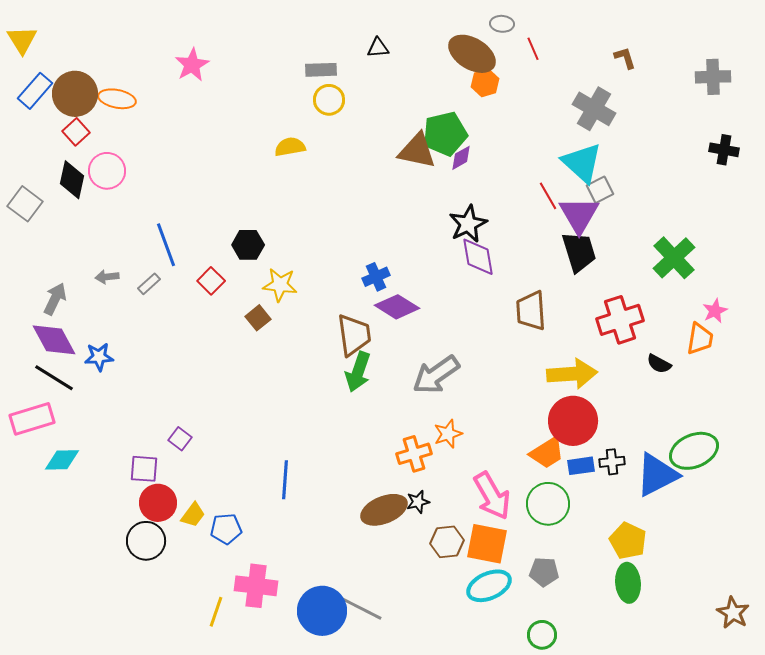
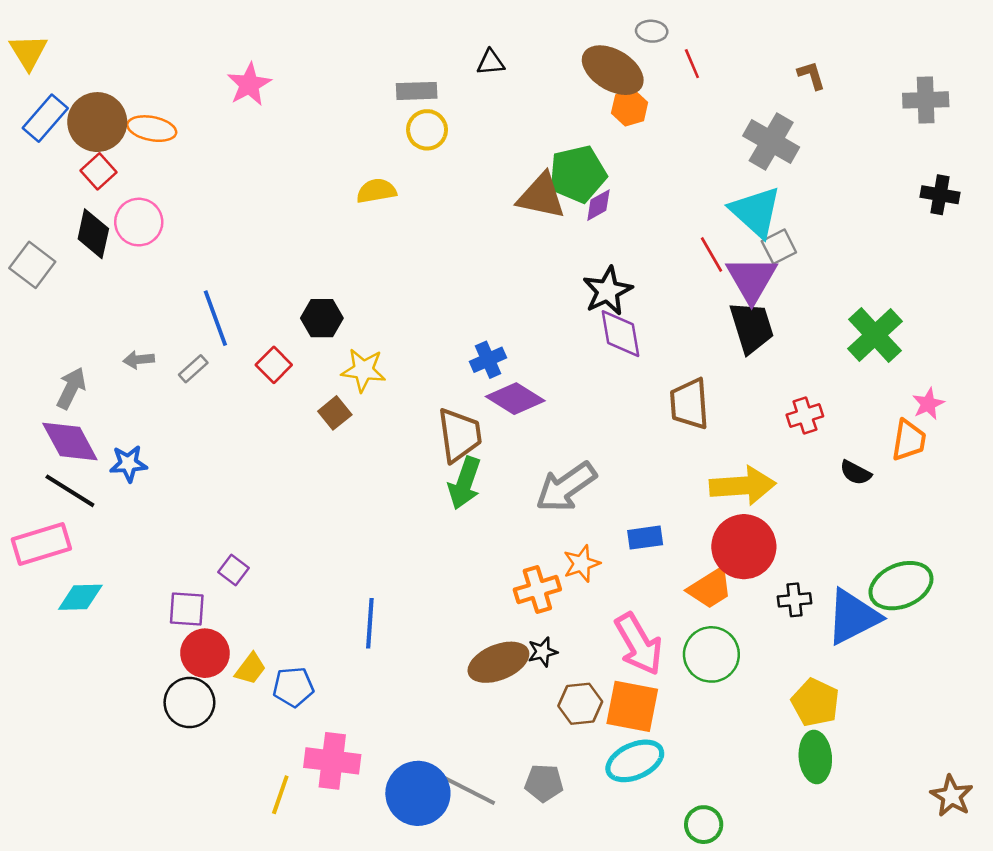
red cross: (620, 320) -> (805, 416), size x0.6
blue rectangle: (581, 466) -> (645, 538), moved
gray pentagon: (544, 572) -> (544, 783), moved

